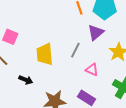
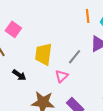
pink triangle: (92, 70) -> (61, 76), moved, turned 40

